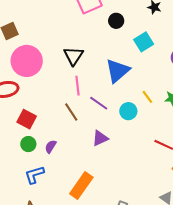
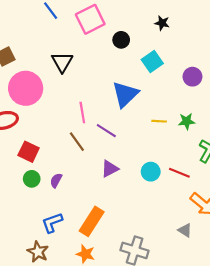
black triangle: (73, 56) -> (62, 62), moved
yellow line: (147, 97) -> (159, 121), turned -48
cyan circle: (128, 111) -> (151, 172), moved
blue L-shape: (34, 175) -> (52, 223), moved

